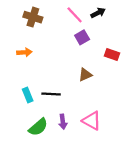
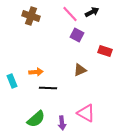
purple square: (82, 37) -> (77, 35), turned -32
orange arrow: (24, 52) -> (36, 72), moved
cyan rectangle: (28, 95) -> (12, 81), moved
purple arrow: (63, 122) -> (62, 123), moved

